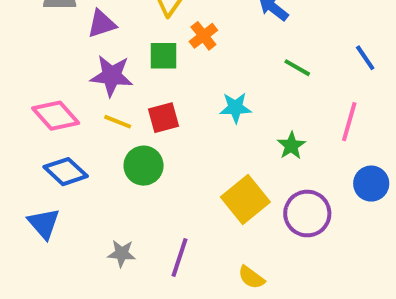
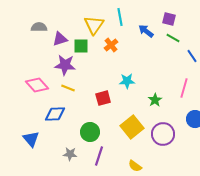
green square: (164, 56) -> (81, 46), moved
green line: (297, 68) -> (173, 38), moved
red square: (164, 118) -> (103, 98), moved
green circle: (144, 166) -> (90, 132), moved
blue diamond: (66, 172) -> (55, 114), moved, turned -45

